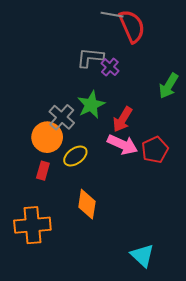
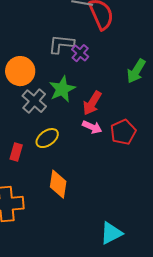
orange circle: (47, 137) -> (20, 71), moved
pink arrow: (122, 144) -> (92, 127), size x0.7
cyan triangle: (142, 255) -> (111, 233), turned 50

